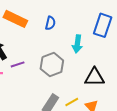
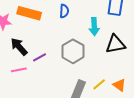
black triangle: (94, 77) -> (115, 44), moved

